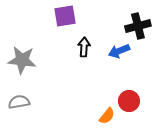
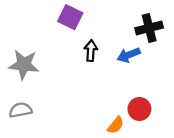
purple square: (65, 16) -> (70, 17), turned 35

